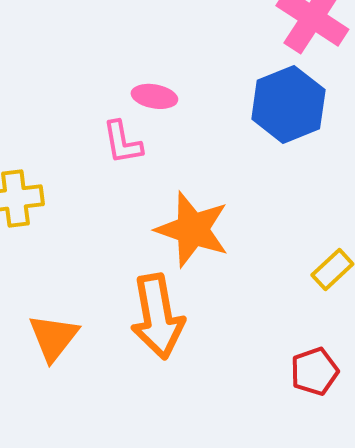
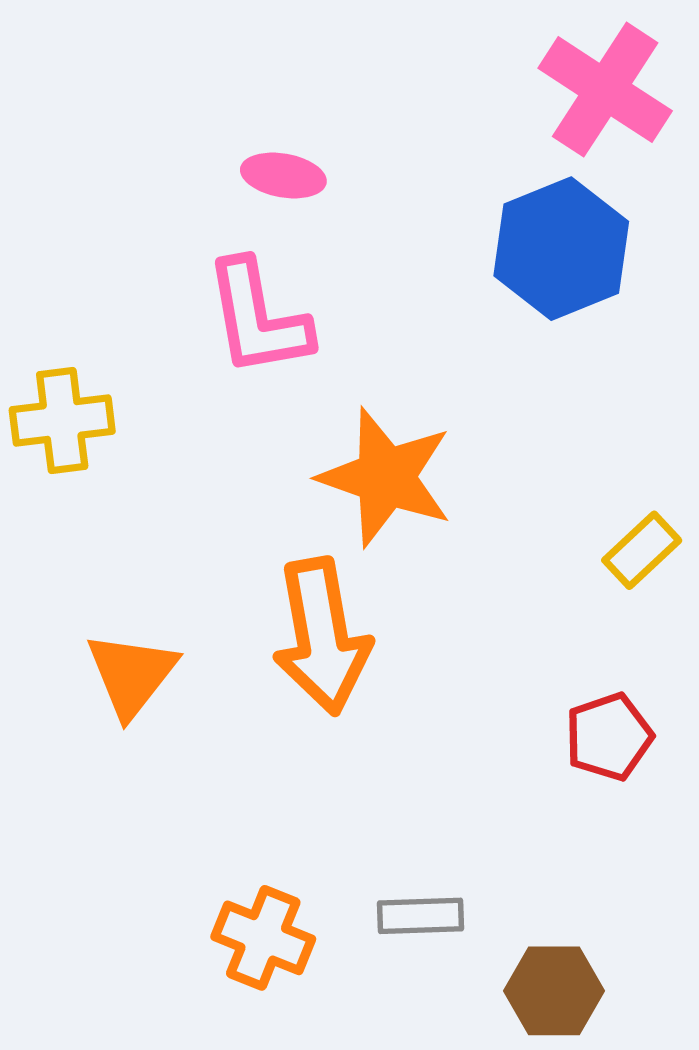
pink ellipse: (154, 96) -> (283, 176), moved
pink L-shape: (122, 142) -> (258, 318), size x1.5

